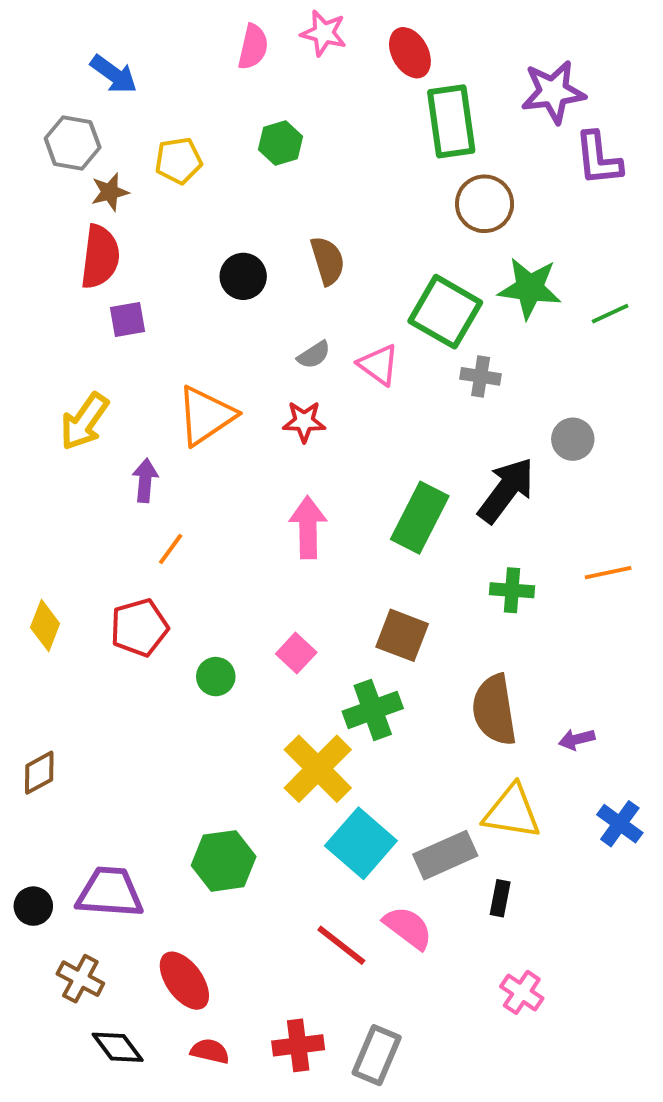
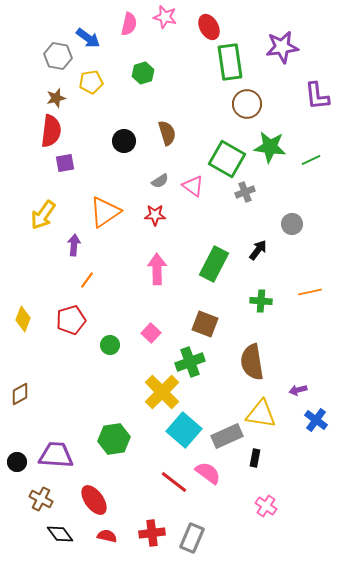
blue arrow: (114, 74) -> (88, 38), moved
gray hexagon: (73, 143) -> (58, 56), moved
purple L-shape: (598, 159) -> (317, 96), moved
gray cross: (481, 376) -> (245, 192), turned -30
black arrow: (506, 490) -> (258, 250), size x0.6
purple arrow: (577, 739) -> (298, 390), moved

